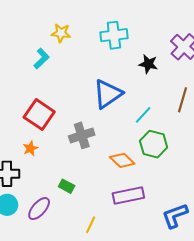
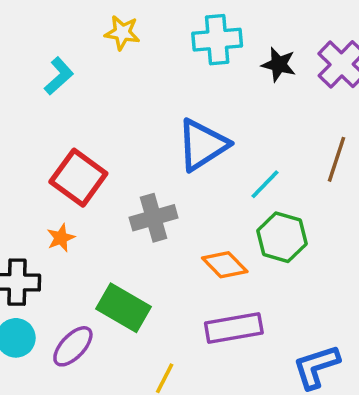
cyan L-shape: (41, 59) -> (59, 76), moved
black star: (148, 64) -> (279, 65), moved
green rectangle: (67, 186) -> (124, 308), size x1.8

